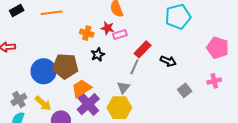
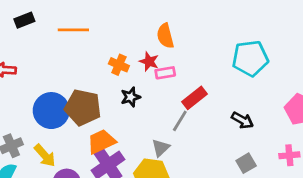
black arrow: (168, 61) -> (242, 120), moved

